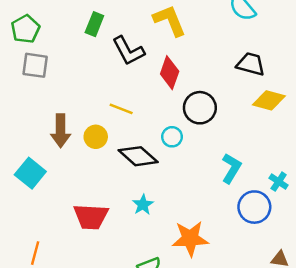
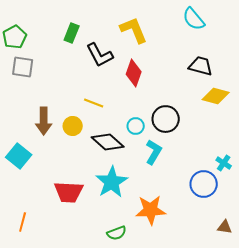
black circle: (200, 108) -> (166, 119), moved
cyan L-shape: (231, 168) -> (154, 152), moved
cyan star: (143, 205) -> (112, 182), size x1.8

